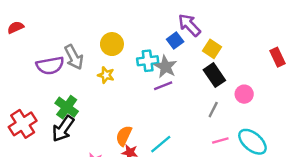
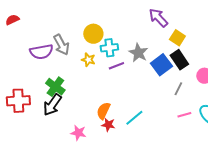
blue square: (175, 40) -> (161, 65), moved, size x1.5
cyan cross: (148, 61) -> (109, 48), moved
purple line: (163, 86) -> (116, 66), moved
red cross: (23, 124) -> (18, 101), turned 30

